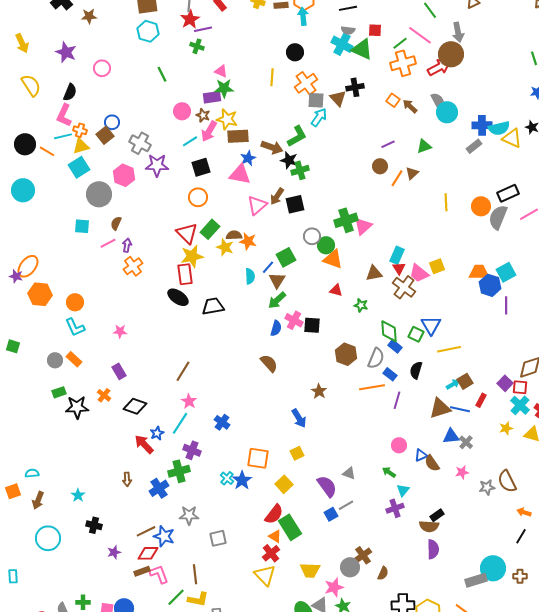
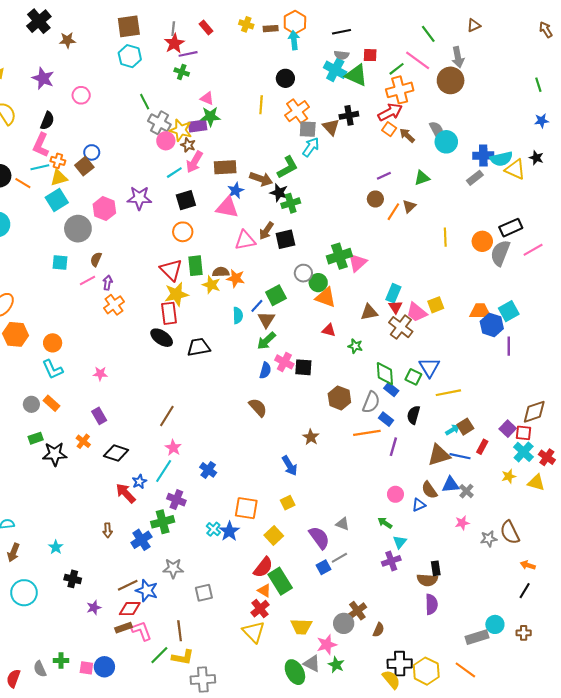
red arrow: (439, 67) -> (390, 112), moved
yellow star: (227, 119) -> (181, 130), moved
gray cross: (140, 143) -> (159, 123), moved
pink triangle: (257, 205) -> (245, 240), turned 30
green rectangle: (210, 229) -> (195, 266), turned -48
brown semicircle: (432, 463) -> (429, 490), moved
black rectangle: (437, 515) -> (436, 568), turned -64
cyan circle: (493, 568) -> (495, 624), size x0.7

